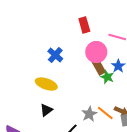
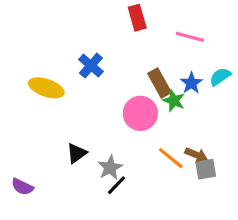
pink circle: (96, 52) -> (140, 113), moved
yellow ellipse: (46, 84) -> (46, 88), moved
gray star: (89, 114) -> (110, 168), moved

